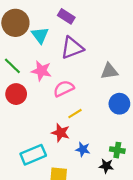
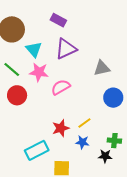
cyan triangle: (40, 35) -> (34, 49), moved
yellow line: (75, 114) -> (84, 123), moved
red star: (61, 133) -> (61, 128), turned -30

